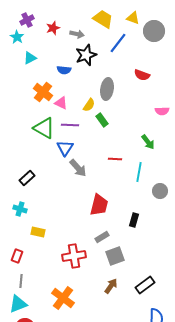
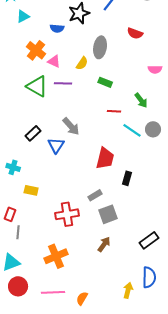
green rectangle: (102, 120) -> (105, 82), moved, turned -32
blue triangle: (65, 148) -> (56, 145), moved
red line: (115, 159) -> (114, 111), moved
cyan line: (139, 172) -> (132, 130), turned -66
black rectangle: (27, 178) -> (33, 133), moved
gray circle: (160, 191) -> (153, 129), moved
red trapezoid: (99, 205) -> (105, 158), moved
gray line: (21, 281) -> (18, 232), moved
black rectangle: (145, 285) -> (149, 240), moved
orange cross: (63, 298) -> (56, 256), turned 30

